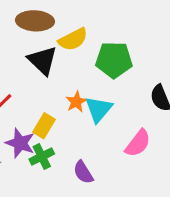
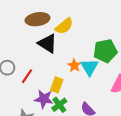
green pentagon: (114, 60) -> (105, 51), moved

